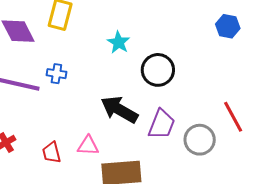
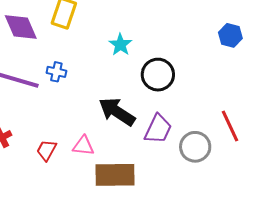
red trapezoid: (52, 152) -> (47, 150), turned 40

